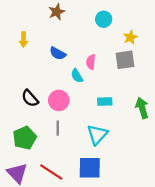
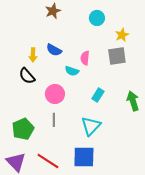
yellow arrow: (24, 40) -> (33, 55), moved
cyan semicircle: (77, 76) -> (72, 71), turned -40
black semicircle: (30, 98) -> (27, 76), moved
cyan rectangle: (105, 102) -> (98, 95), turned -56

